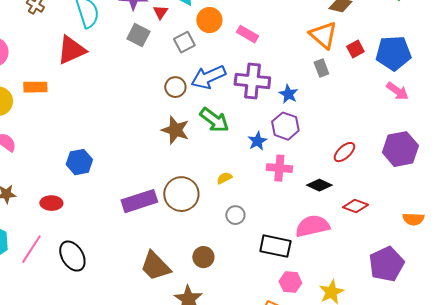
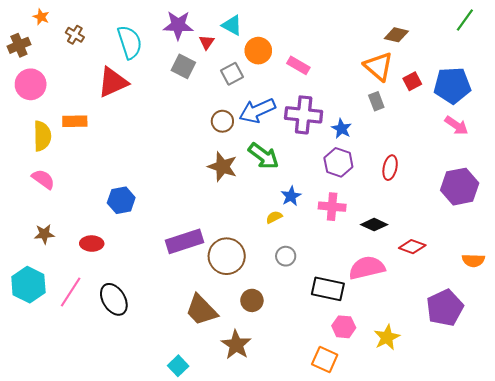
blue star: (257, 141) -> (291, 196), moved
red ellipse: (344, 152) -> (390, 168), moved, turned -35
brown circle: (181, 194) -> (227, 256), moved

